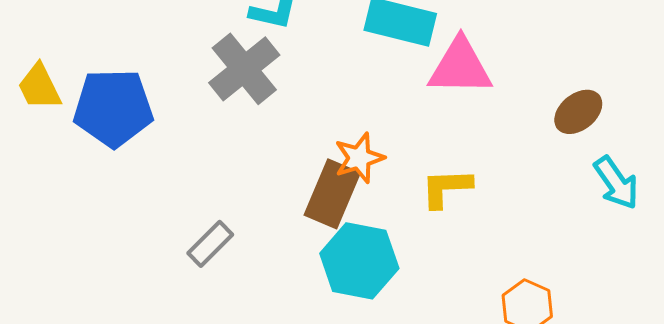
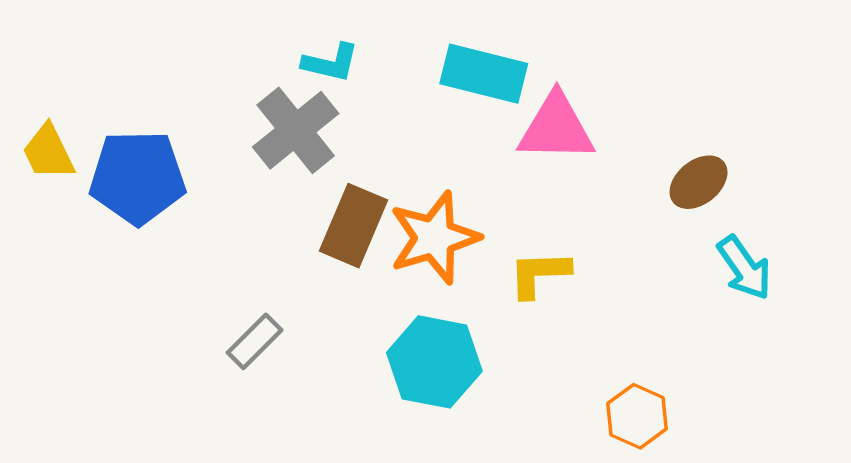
orange star: (359, 158) -> (434, 238), size x1.5
brown rectangle: (332, 194) -> (353, 226), moved

